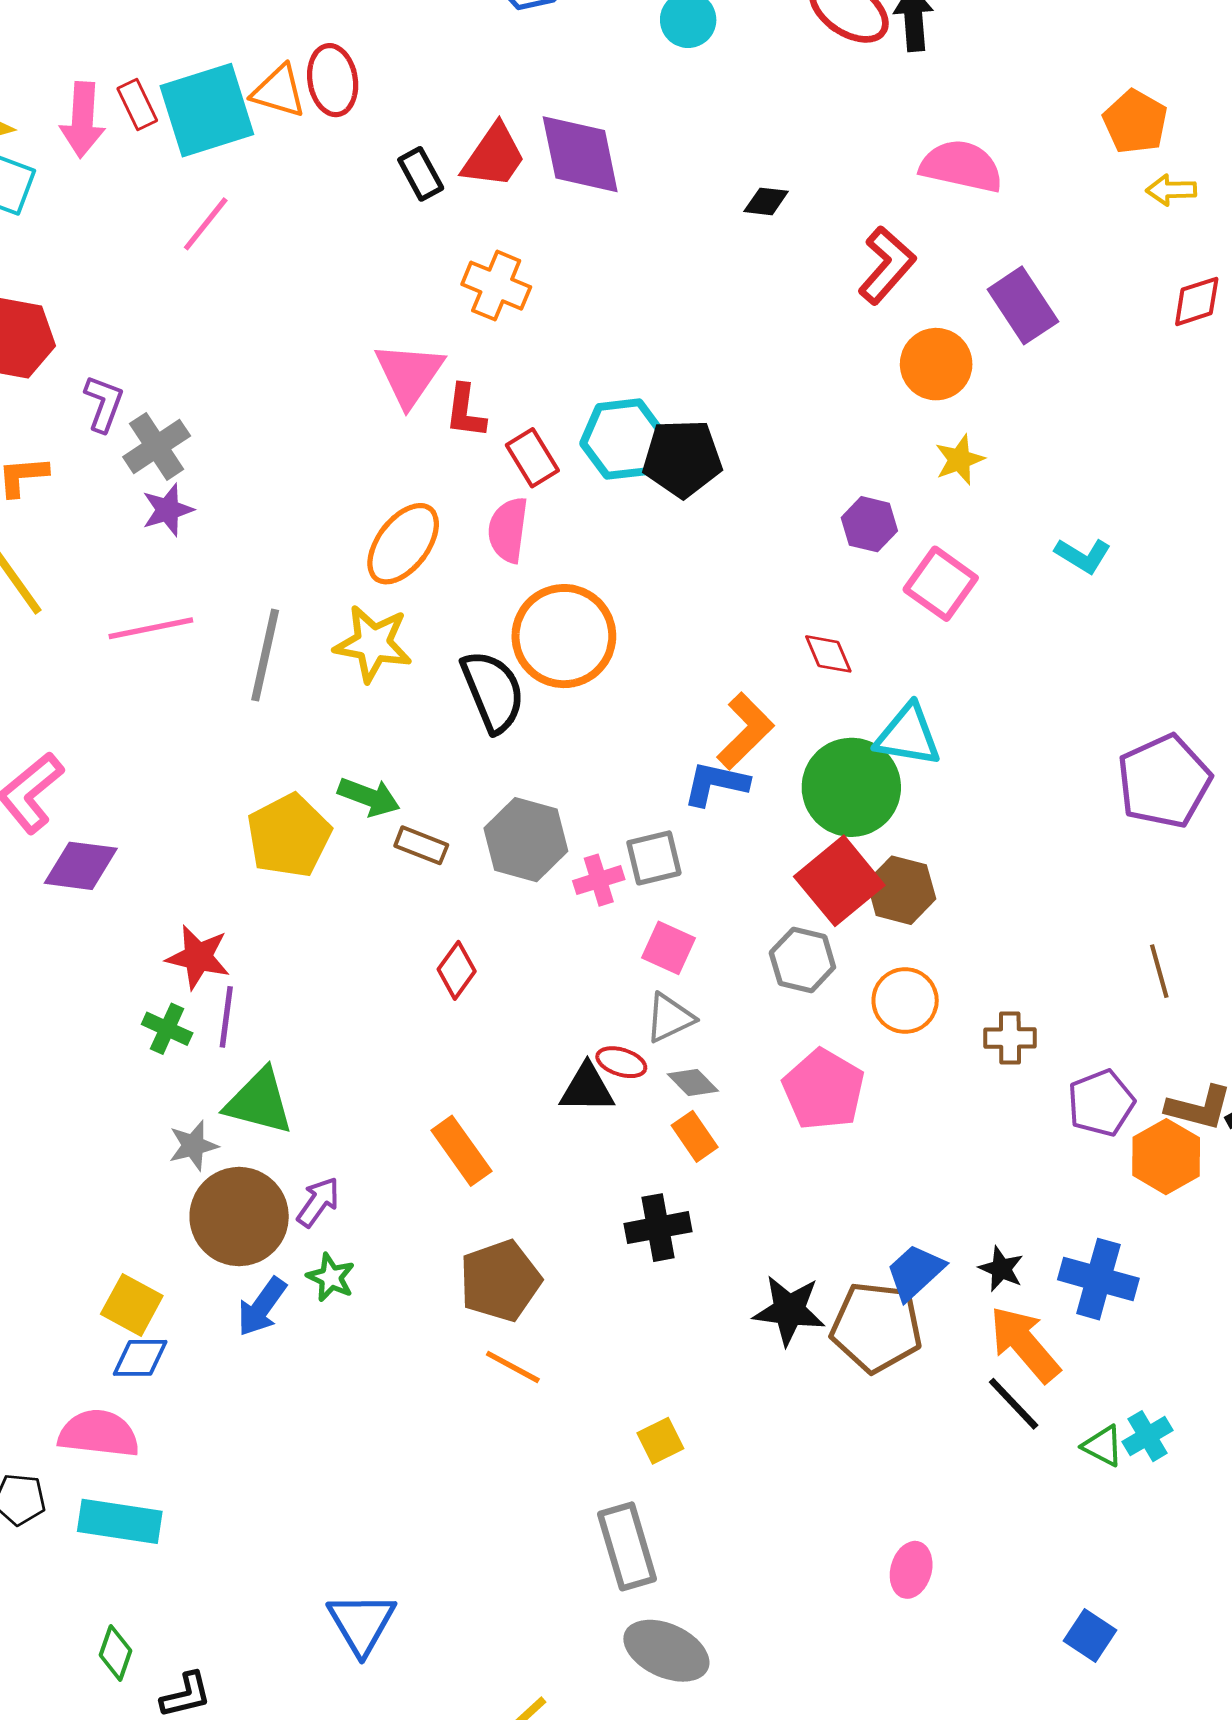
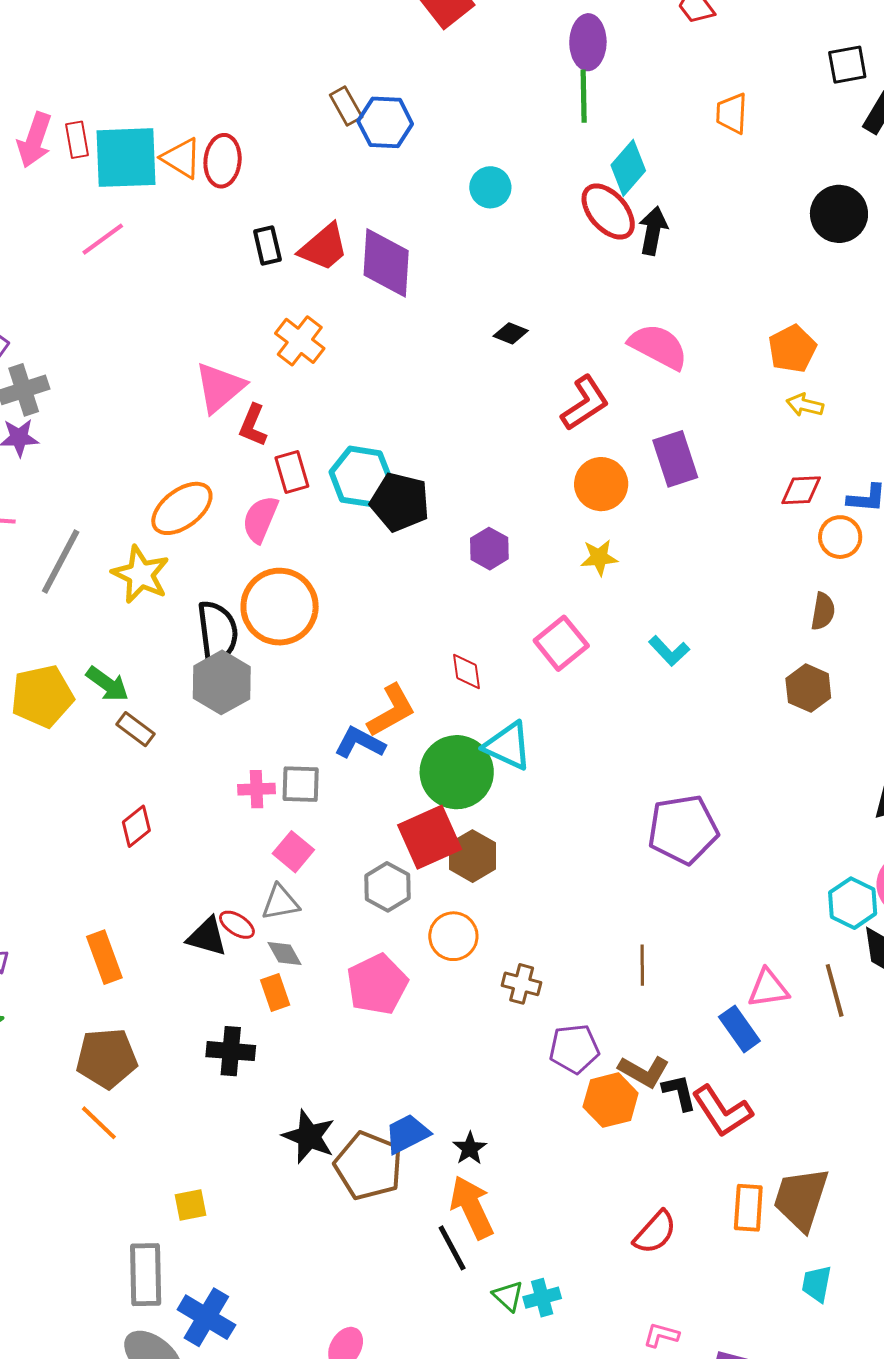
purple hexagon: (869, 524) -> (489, 549), moved
gray hexagon: (526, 840) -> (222, 682), moved
blue cross: (1098, 1279) -> (206, 1317), moved

